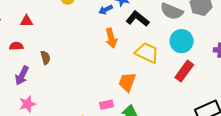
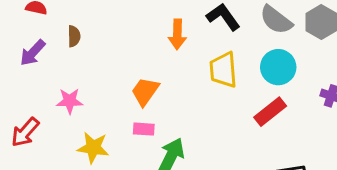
yellow trapezoid: (147, 53) -> (223, 70), turned -135
orange trapezoid: (127, 82) -> (145, 91), moved
pink star: (27, 104) -> (70, 101), moved

